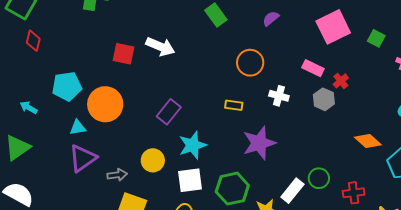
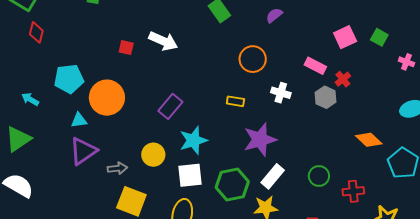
pink square: (333, 27) -> (345, 37), moved, size x0.7
red square: (123, 54) -> (126, 48), size x0.7
white rectangle: (292, 191) -> (273, 176), moved

